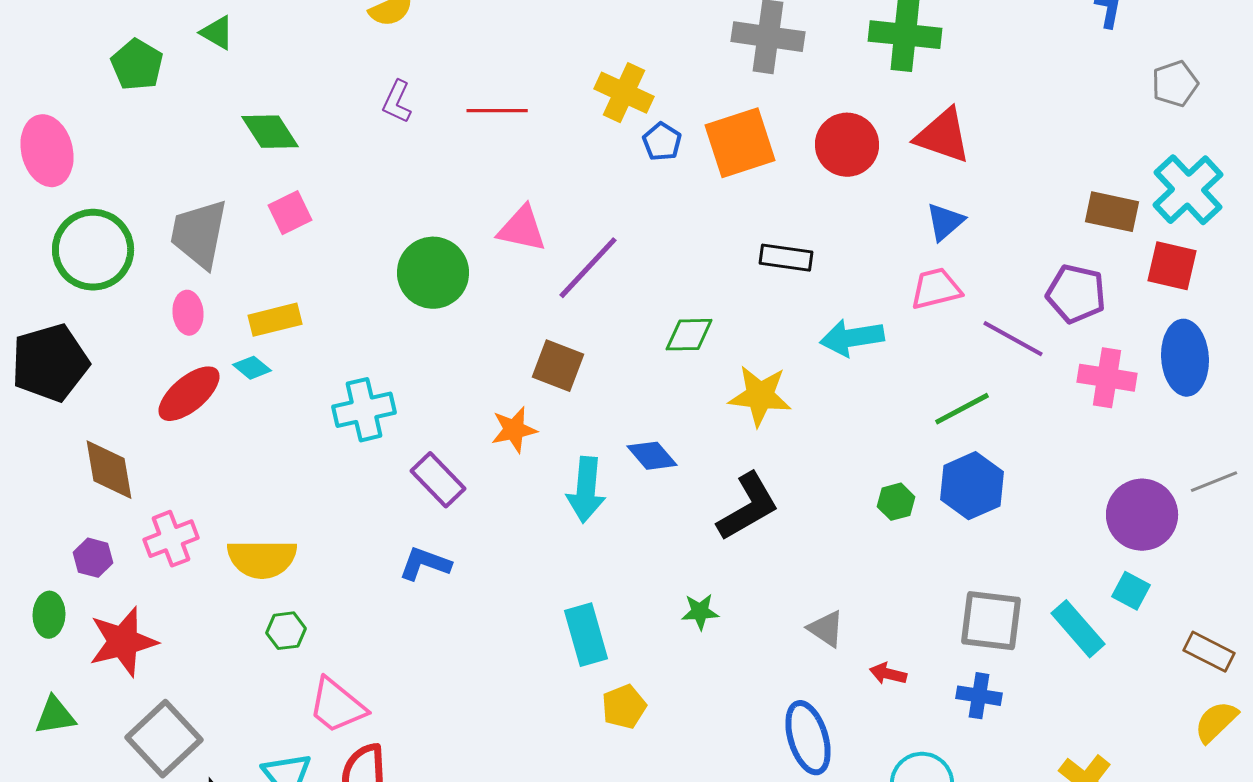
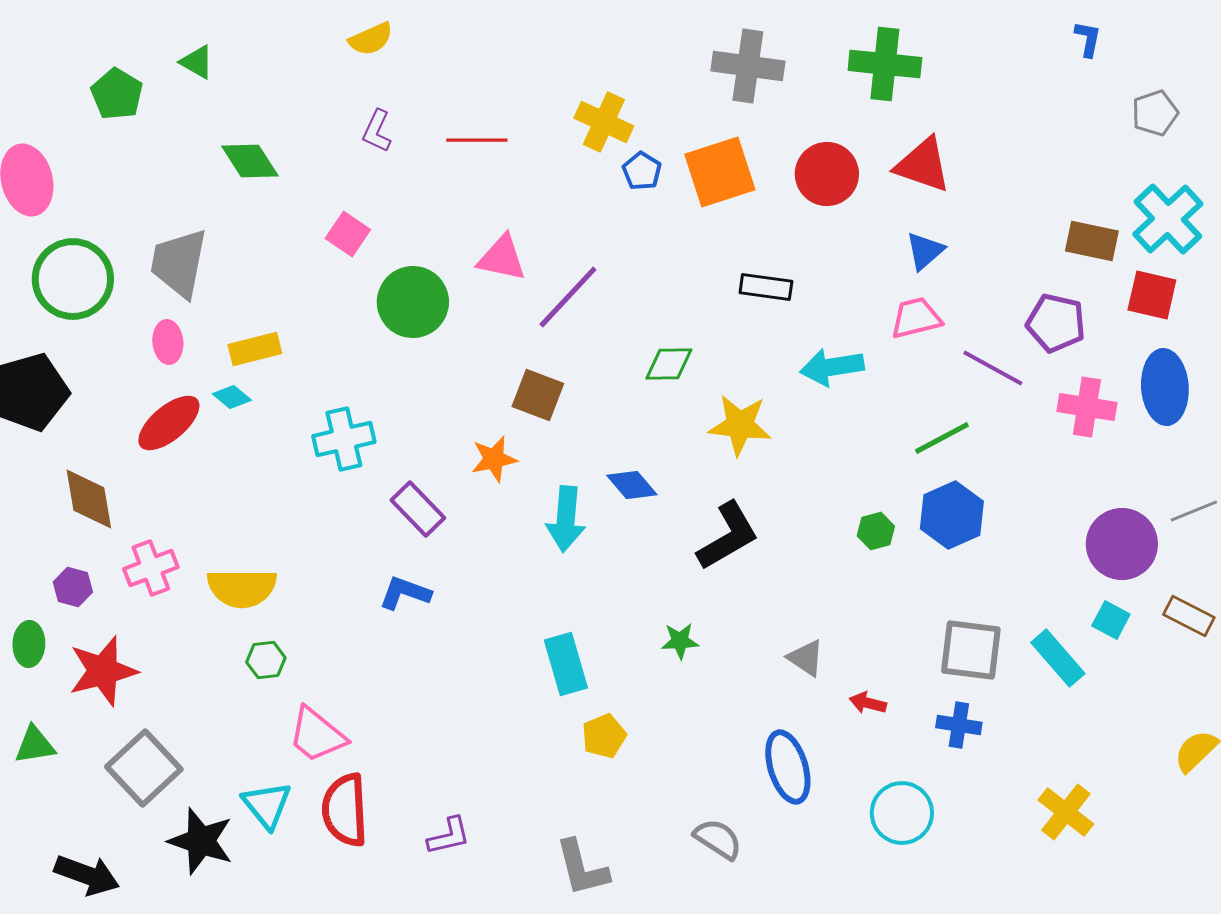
pink square: (290, 213) -> (348, 234), moved, turned -30
brown rectangle: (1209, 652) -> (1189, 616), moved

